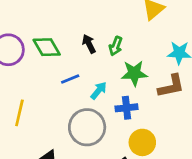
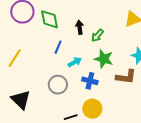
blue line: (70, 79) -> (58, 47), turned -64
gray circle: (87, 127) -> (58, 85), size x0.7

